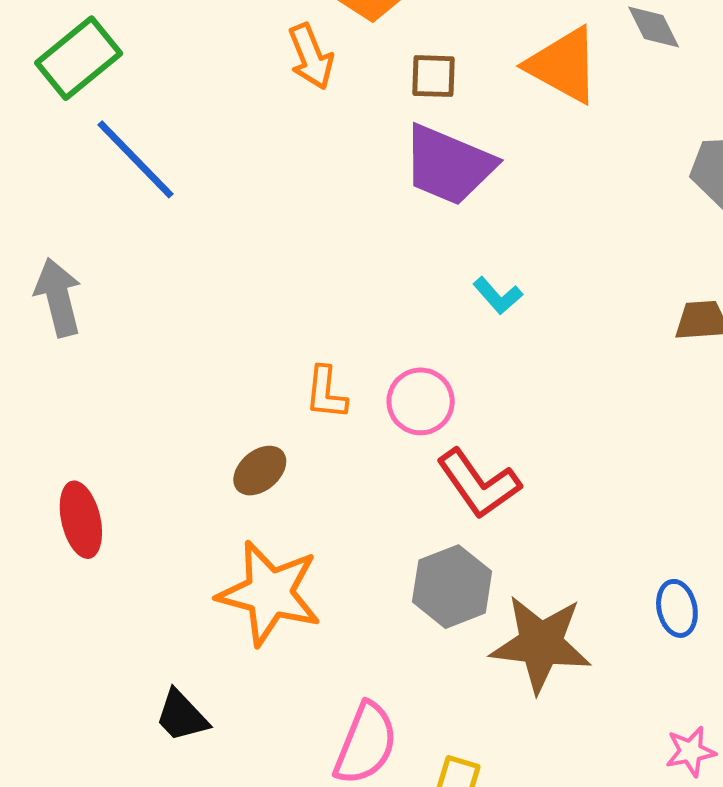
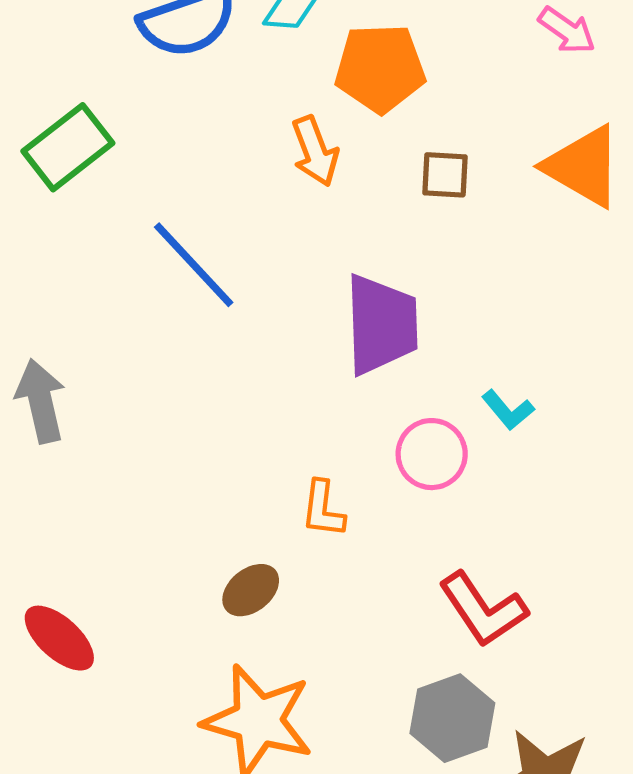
blue line: (136, 159) -> (194, 265), moved
purple trapezoid: (449, 165) -> (381, 324), moved, turned -116
pink circle: (421, 401) -> (432, 454), moved
red ellipse: (81, 520) -> (59, 638), turned -36

